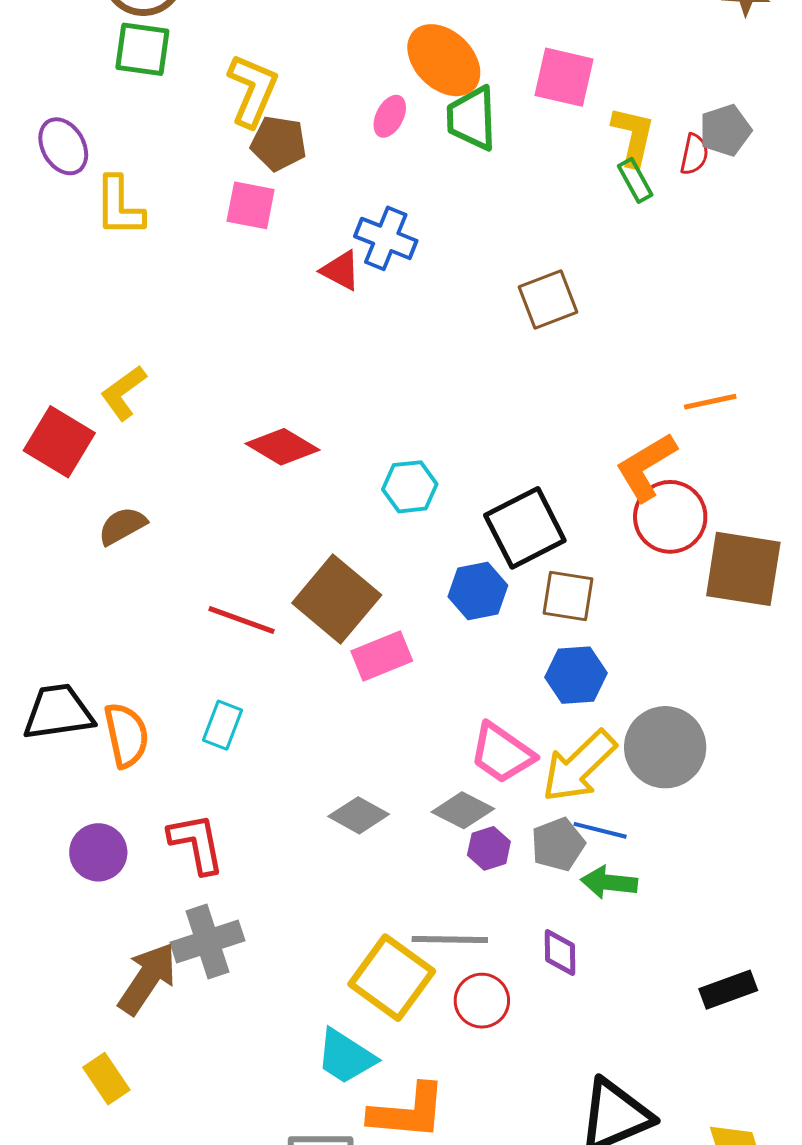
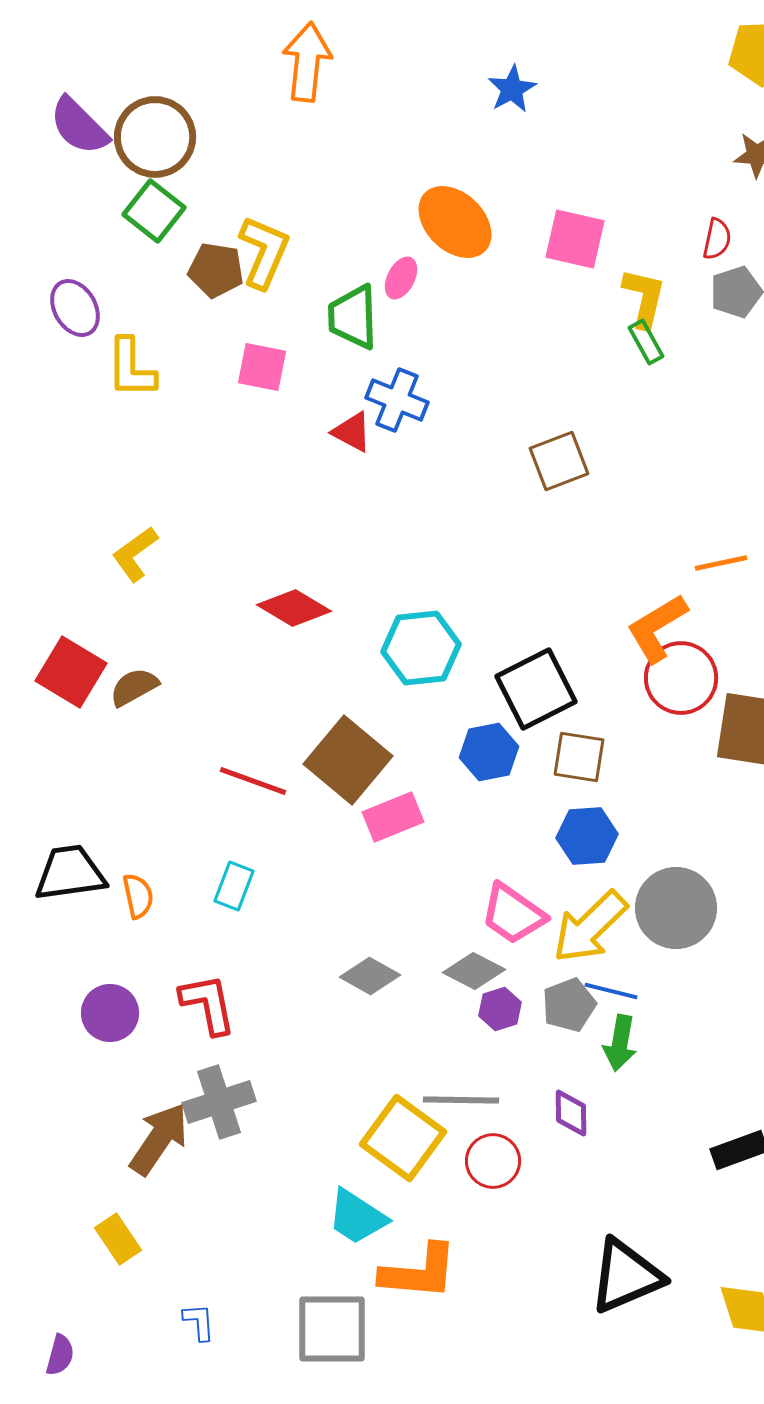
green square: (142, 49) -> (154, 211), turned 30
green trapezoid: (472, 118) -> (353, 317), moved
brown pentagon: (279, 143) -> (216, 270), moved
red semicircle: (694, 154) -> (717, 239), moved
red square: (59, 442) -> (71, 672), moved
cyan hexagon: (410, 487) -> (421, 648), size x1.4
orange semicircle: (126, 735) -> (138, 896), size x0.7
green arrow: (609, 882) -> (620, 1043), turned -86

